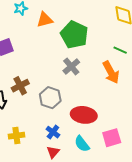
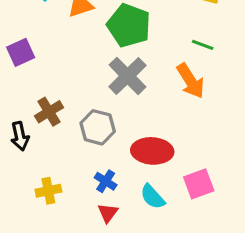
gray cross: (71, 66) -> (127, 76), size x1.4

